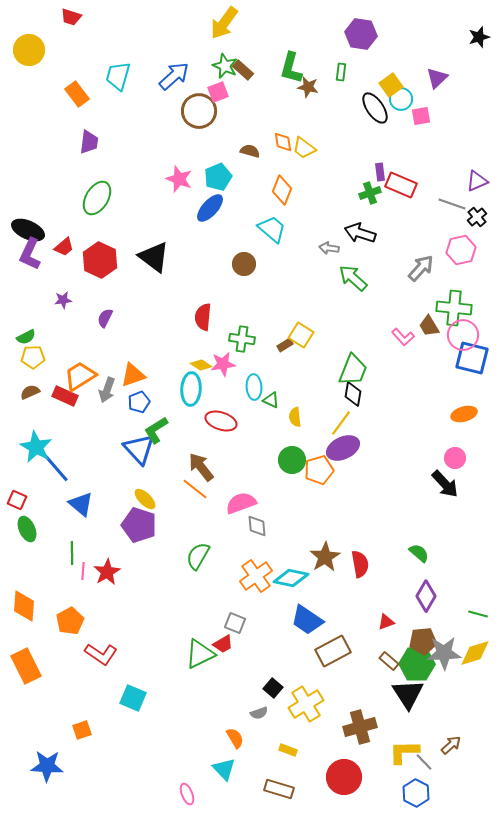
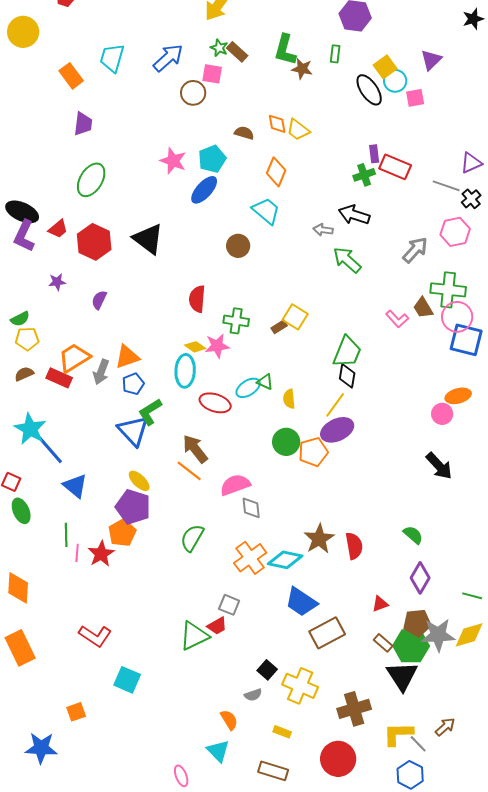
green star: (225, 66) -> (219, 48), size x0.7
pink square: (218, 92) -> (212, 74), turned 30
brown circle: (199, 111) -> (193, 93), size x0.7
cyan ellipse: (254, 387) -> (248, 388), moved, turned 60
pink circle: (455, 458) -> (442, 414), moved
orange pentagon: (70, 621) -> (122, 533), moved
yellow cross: (306, 704) -> (300, 686), turned -36

